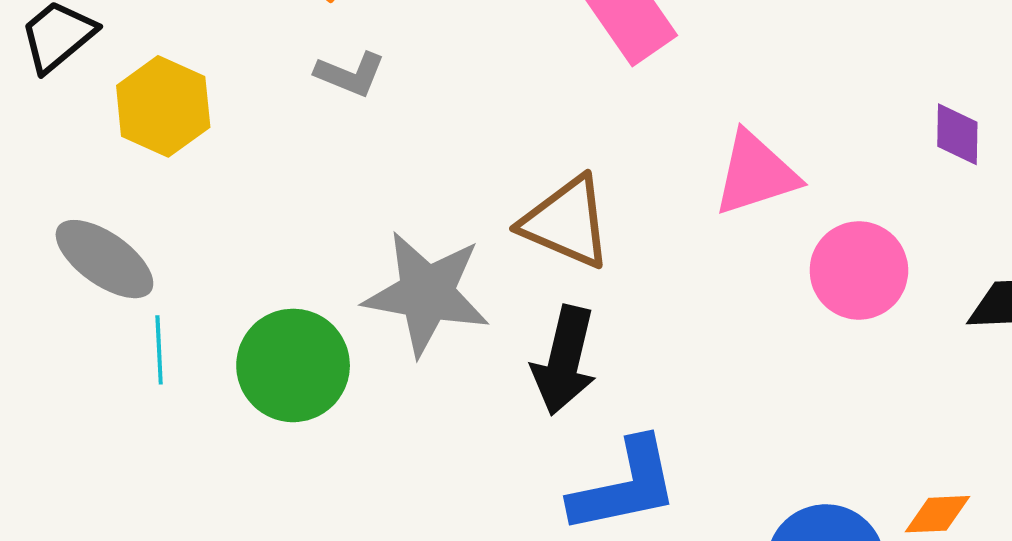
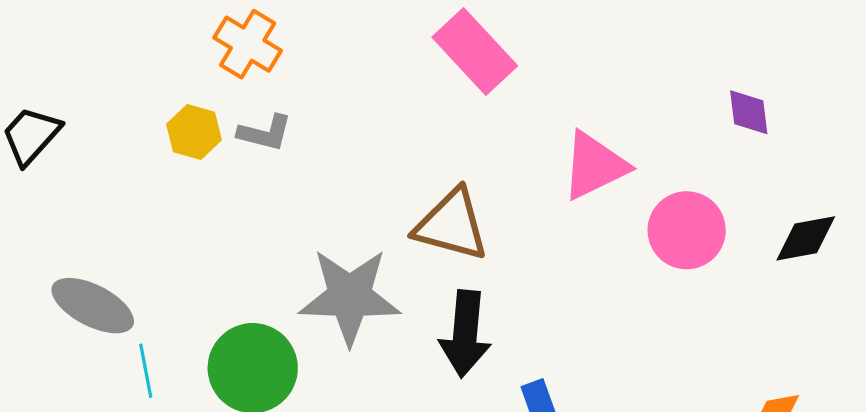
yellow hexagon: (163, 106) -> (194, 132), moved, size x0.7

